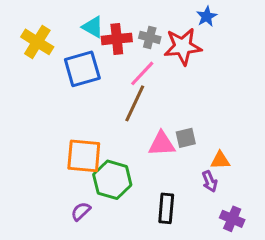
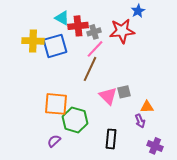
gray cross: (150, 37) -> (94, 32), moved, turned -32
yellow cross: (37, 42) -> (33, 41), moved, turned -30
pink triangle: (162, 144) -> (108, 96), turned 48

